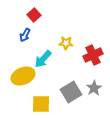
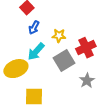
blue arrow: (25, 35) -> (34, 28), moved
gray square: (71, 92) -> (64, 61), moved

